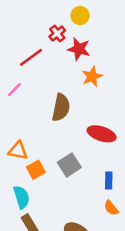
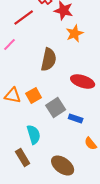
orange square: (36, 170) -> (34, 96), moved
blue rectangle: (109, 180) -> (76, 118), moved, turned -72
cyan semicircle: (22, 197) -> (34, 134), moved

